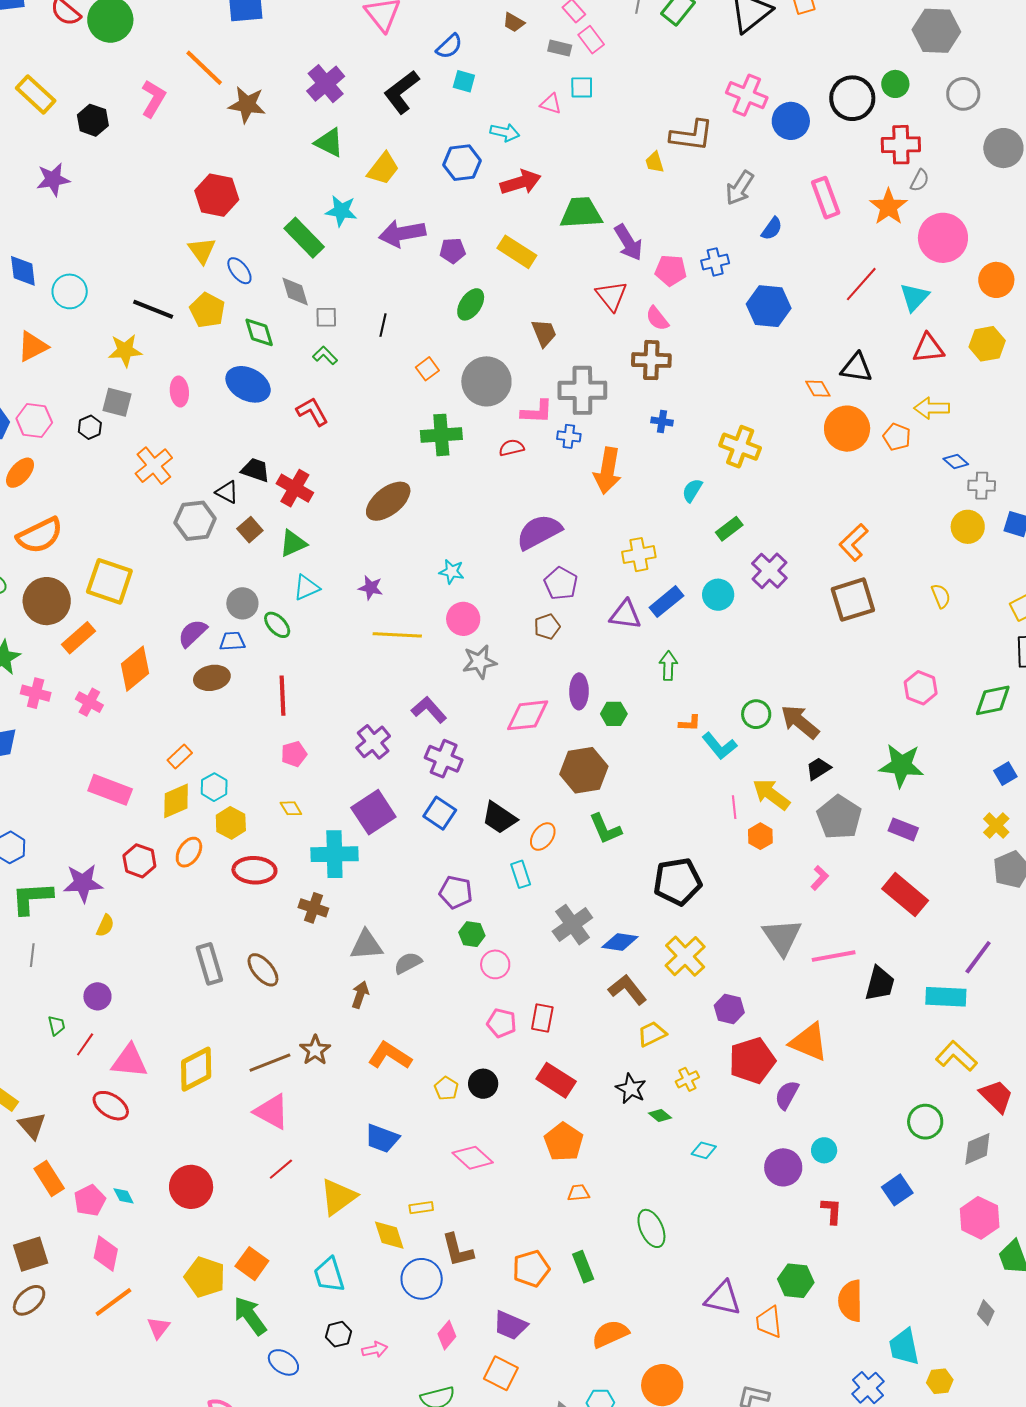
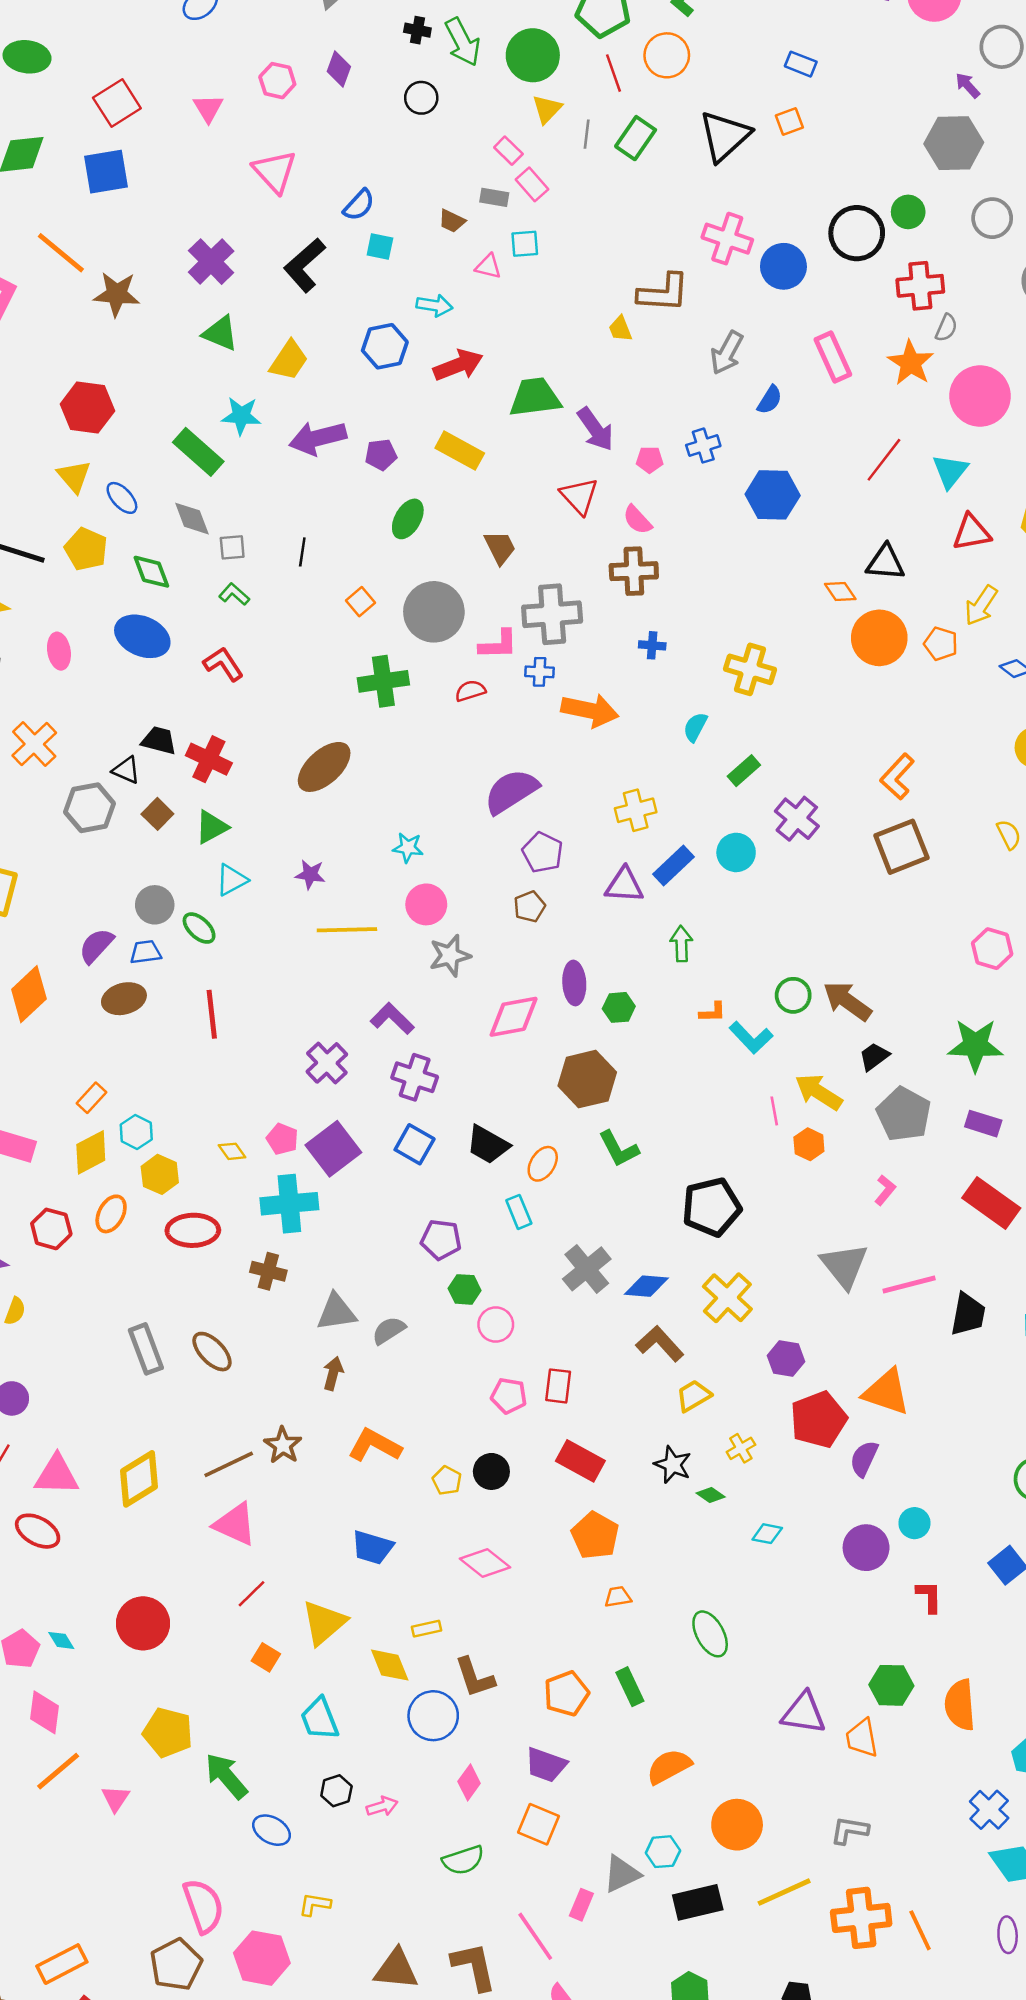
brown trapezoid: (514, 22) -> (452, 221), moved
pink pentagon: (671, 270) -> (650, 460), size x0.7
yellow arrow: (932, 408) -> (981, 605), turned -52
orange arrow: (608, 471) -> (590, 710), turned -84
pink pentagon: (294, 754) -> (282, 1139), moved, turned -30
orange square: (252, 1264) -> (266, 1657), moved, size x0.7

